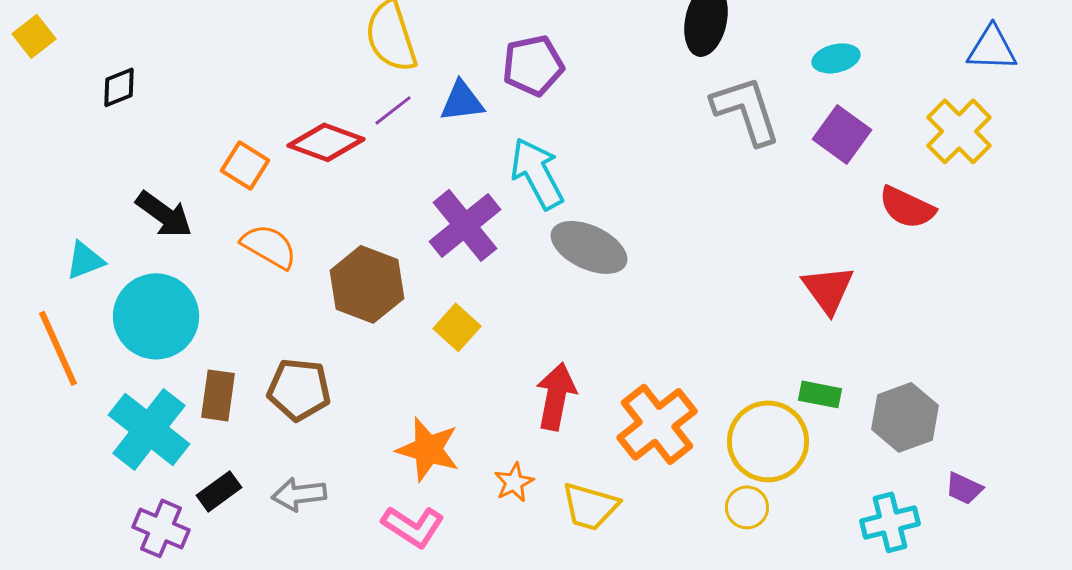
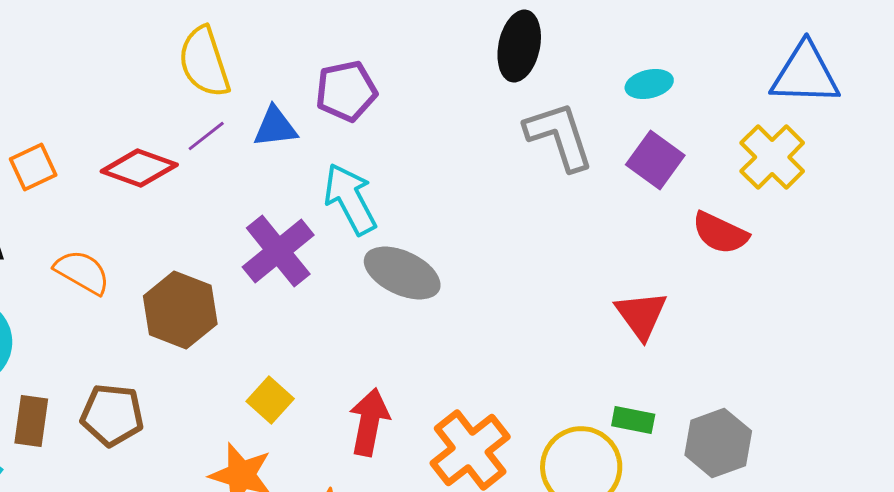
blue triangle: (992, 48) -> (805, 74), size x1.4
orange square: (245, 165) -> (33, 167), moved, turned 33
yellow square: (457, 327) -> (270, 400), moved

